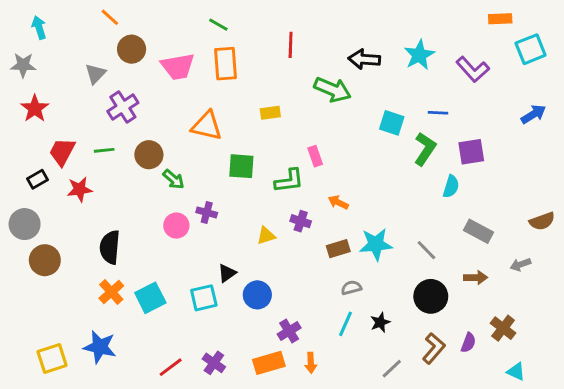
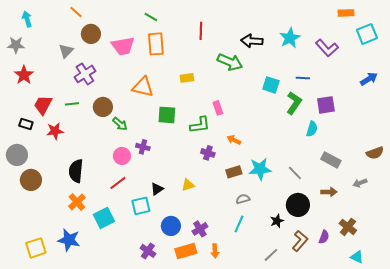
black rectangle: (38, 179) -> (26, 124), turned 48
yellow triangle: (266, 236) -> (188, 185), moved
blue circle: (257, 295) -> (171, 226), moved
cyan square: (150, 298) -> (104, 218), moved
black star: (380, 322) -> (277, 221), moved
red line: (171, 367) -> (118, 183), moved

